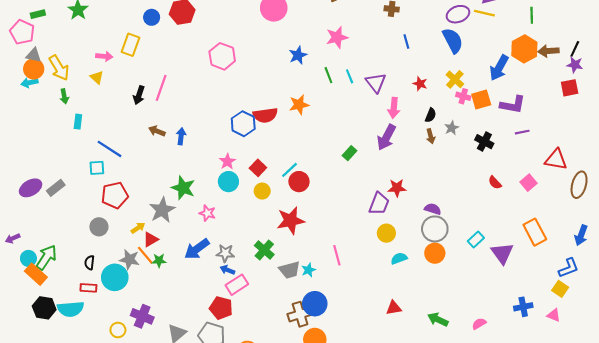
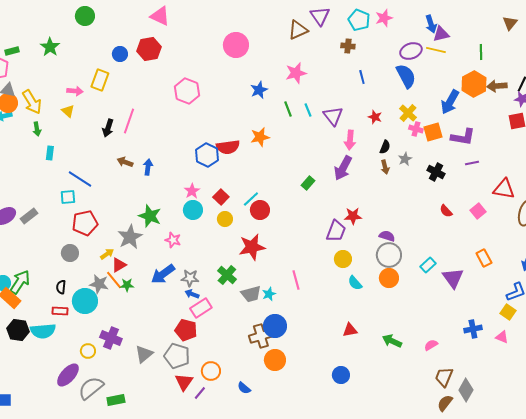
orange rectangle: (535, 232) -> (484, 258), size x0.7
cyan semicircle: (399, 258) -> (355, 283), turned -112

